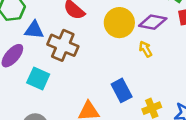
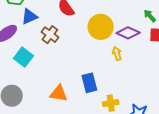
blue triangle: (34, 30) -> (29, 16), turned -42
brown cross: (63, 45) -> (50, 35), size x0.7

